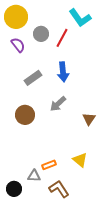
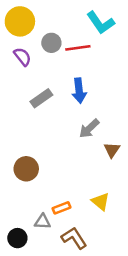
red line: (62, 38) -> (78, 48), turned 54
gray arrow: (58, 104) -> (89, 128), moved
brown circle: (25, 115) -> (26, 169), moved

